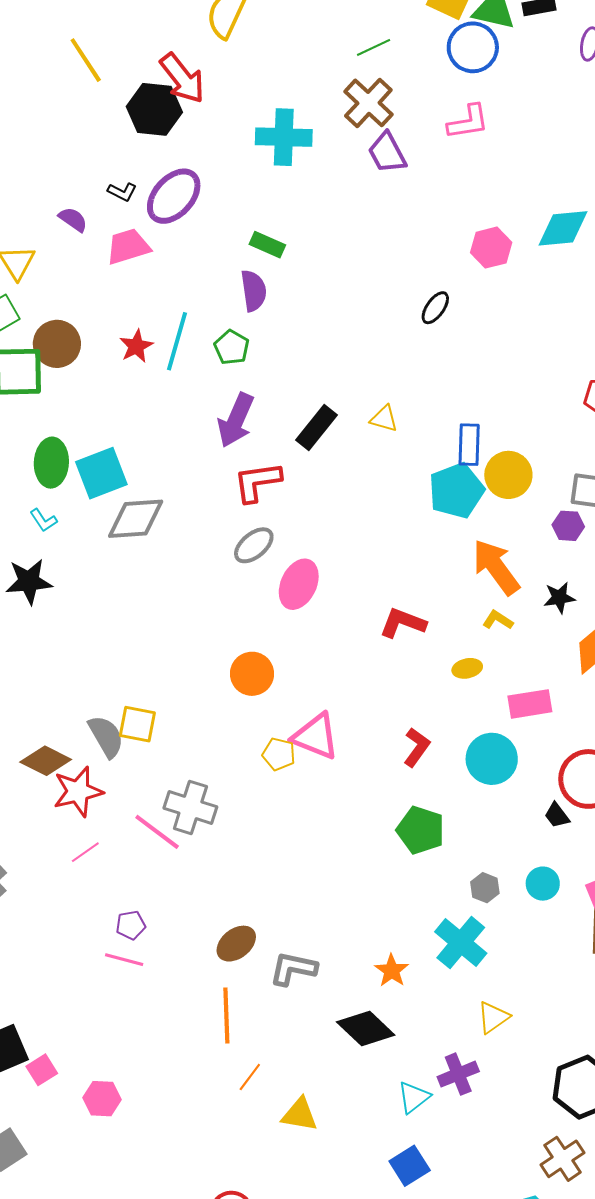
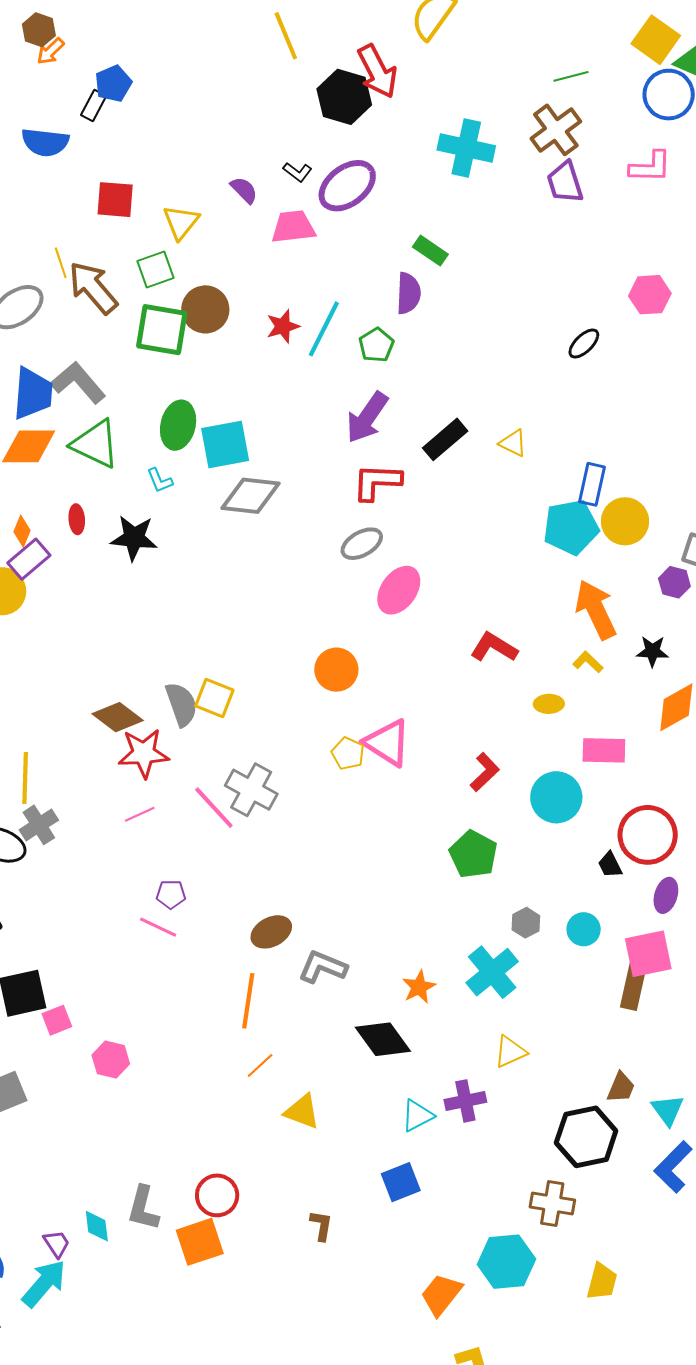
brown cross: (562, 1159) -> (552, 1203), turned 33

